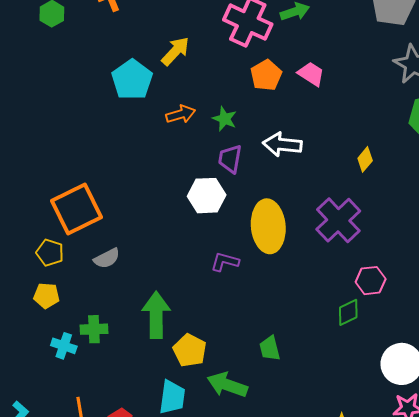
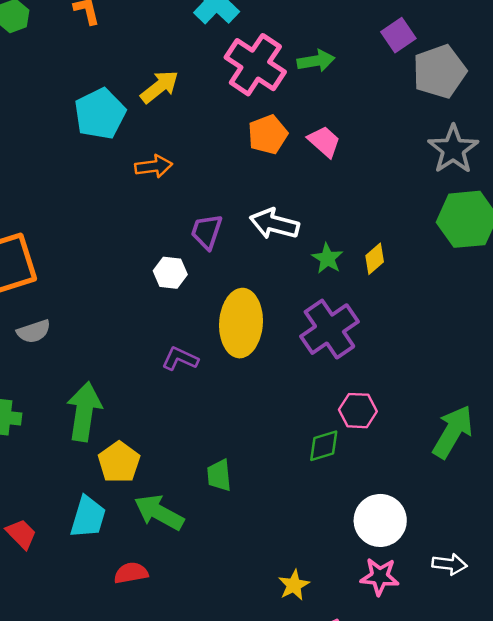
green star: (225, 119) -> (327, 258), moved
white hexagon: (207, 196) -> (170, 273), size x0.7

